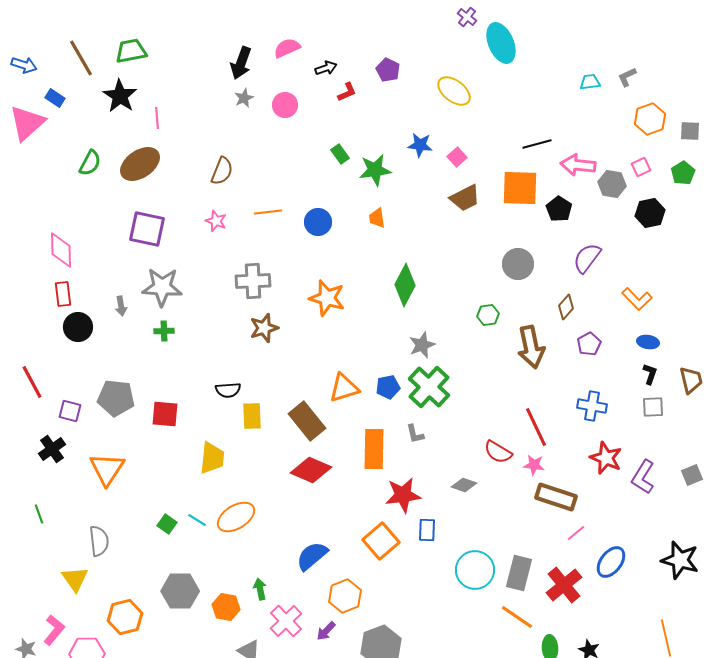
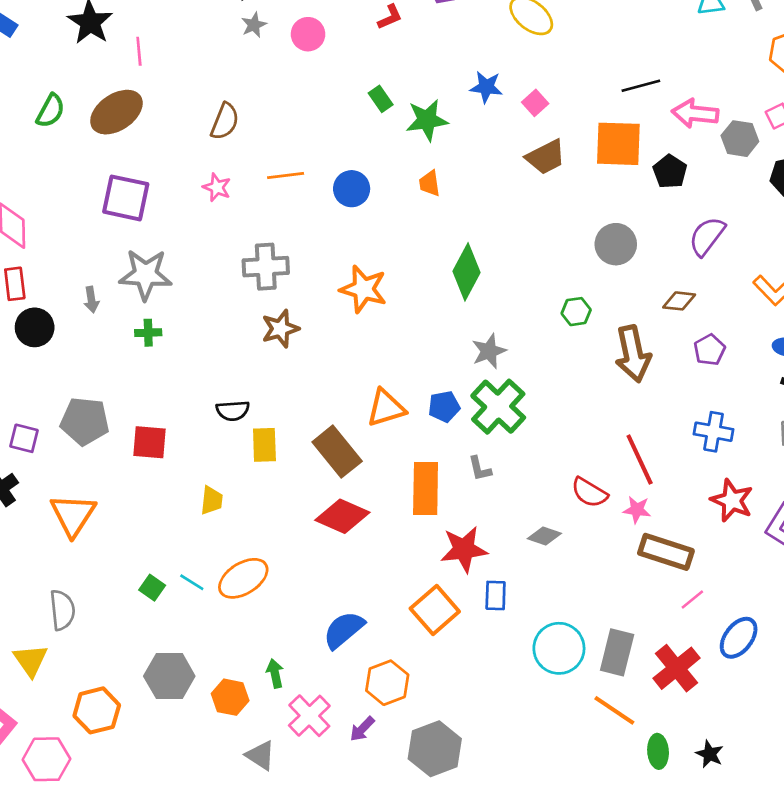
brown diamond: (566, 307) -> (679, 301), turned 55
yellow trapezoid: (212, 458) -> (212, 500), size x0.7

